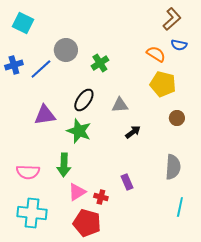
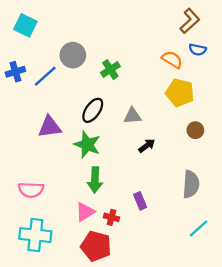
green arrow: (64, 165) -> (95, 180), moved
cyan line: (180, 207) -> (199, 228), turned 36

